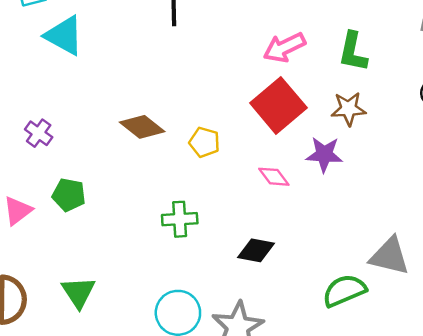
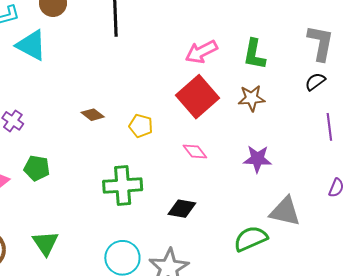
brown diamond: (142, 127) -> (93, 115), size x0.7
purple star: (324, 154) -> (257, 159), moved
green cross: (180, 219) -> (123, 186), size x1.4

